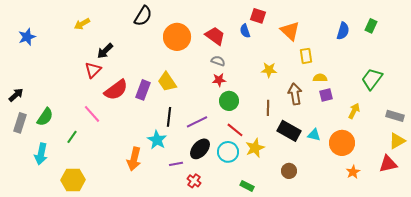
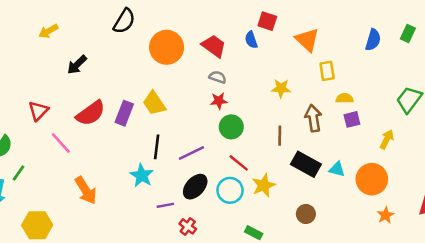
red triangle: (93, 70) -> (38, 111), moved
green line: (72, 137) -> (19, 173), moved
orange arrow: (134, 159) -> (86, 190), moved, turned -45

